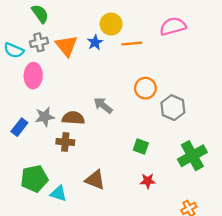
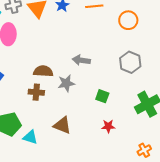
orange circle: (145, 88) -> (128, 20), moved
gray arrow: (103, 105) -> (81, 60), moved, turned -30
gray star: (45, 117) -> (66, 83), moved

